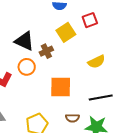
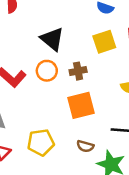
brown cross: (46, 51) -> (78, 71), moved
orange square: (61, 87) -> (81, 105), turned -30

